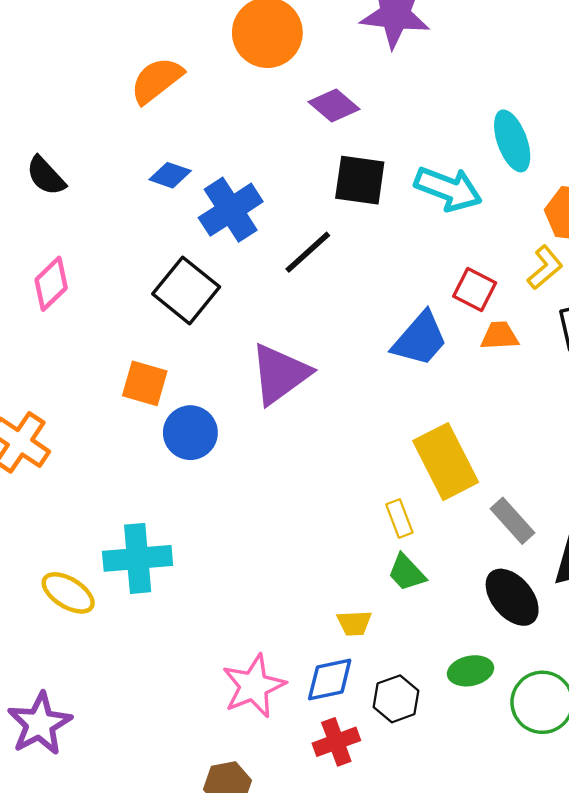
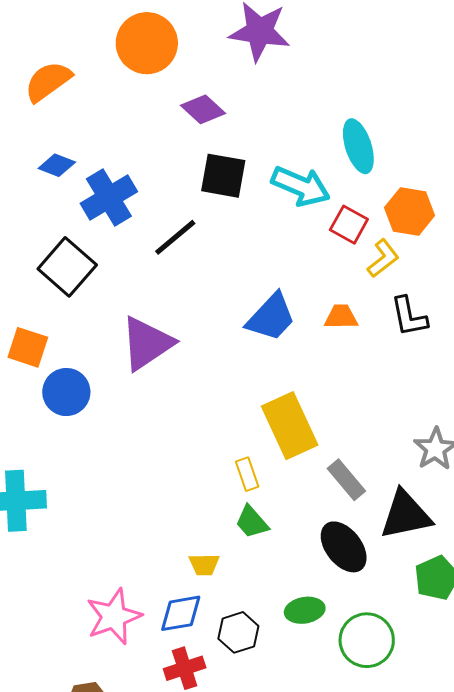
red square: (475, 290) -> (349, 225), moved

